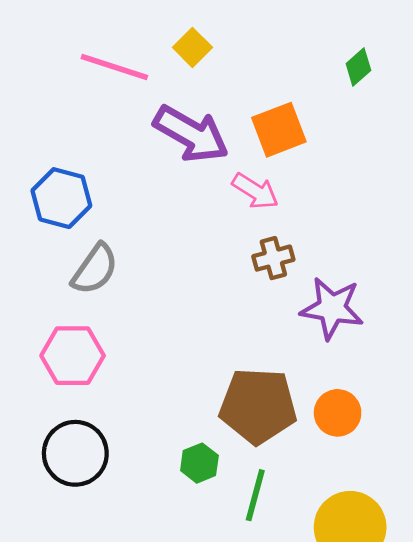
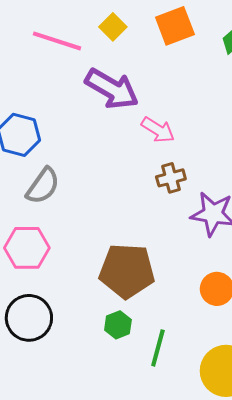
orange square: (279, 130) -> (175, 26), moved
brown pentagon: (258, 406) -> (127, 271), moved

